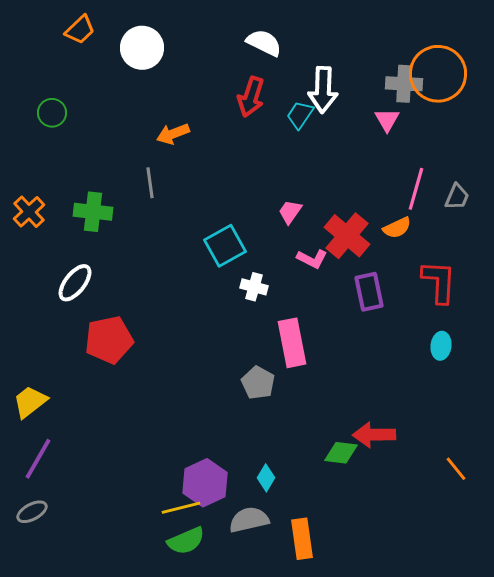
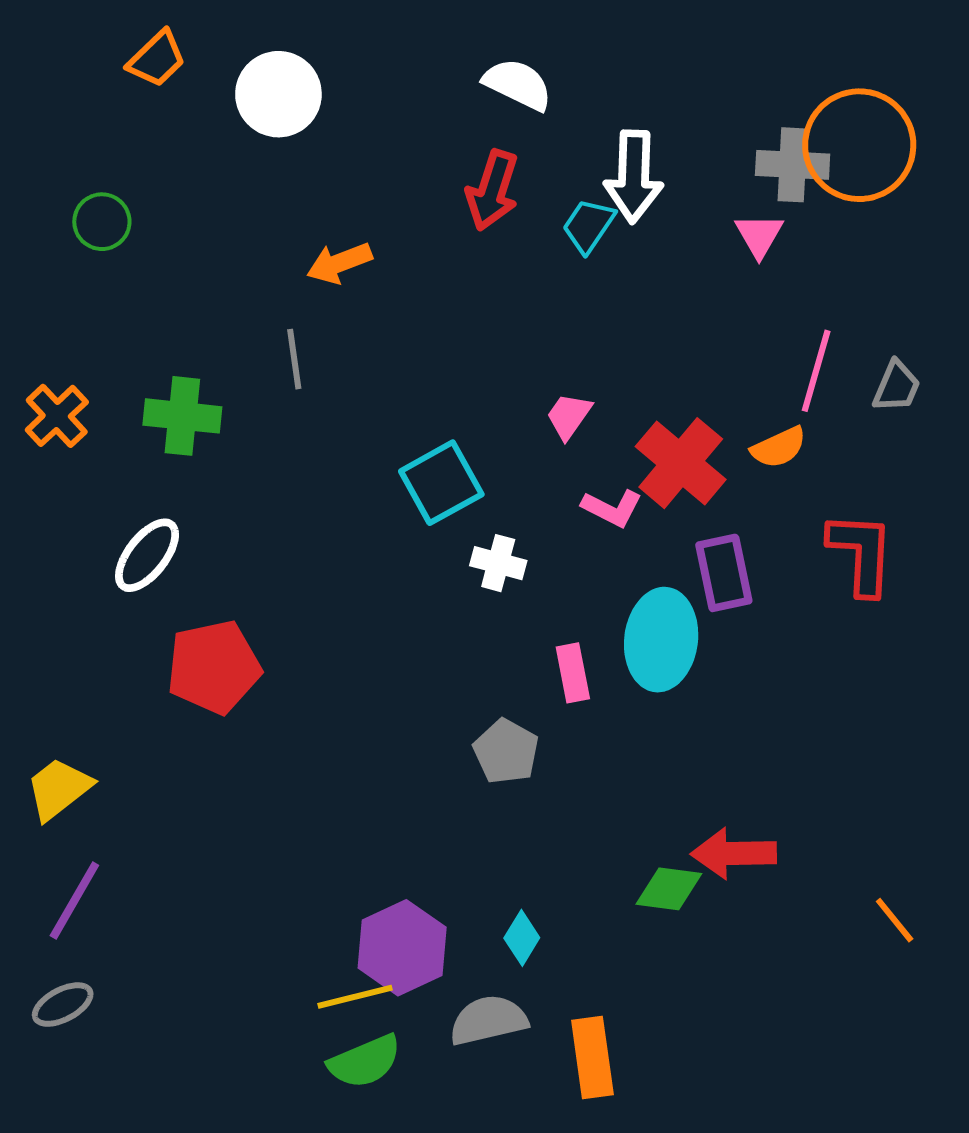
pink rectangle: (292, 343) -> (573, 673), size x0.6
cyan ellipse: (441, 346) -> (661, 640), moved, size x1.8

